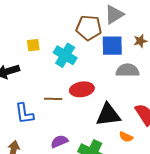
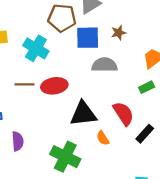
brown line: (53, 99) -> (25, 84), moved
orange semicircle: (126, 137) -> (103, 138), turned 32
purple semicircle: (59, 141) -> (18, 141), moved, turned 108

